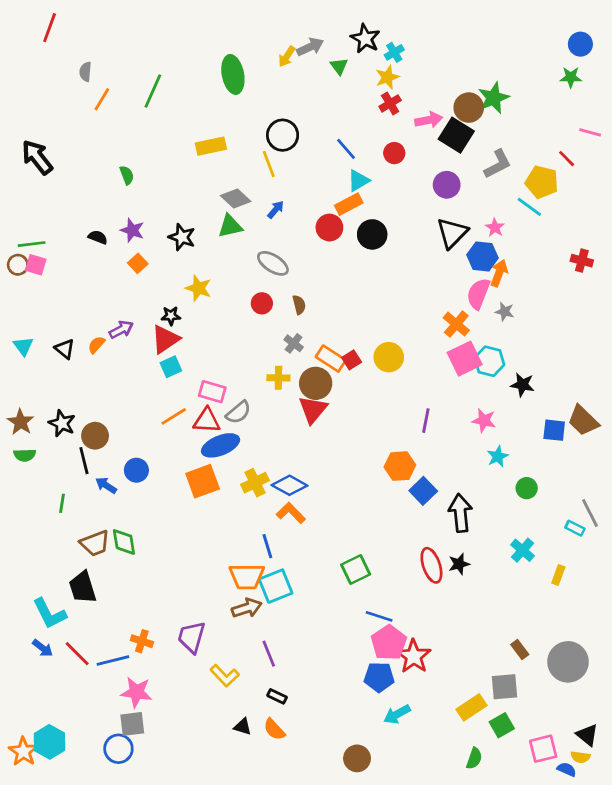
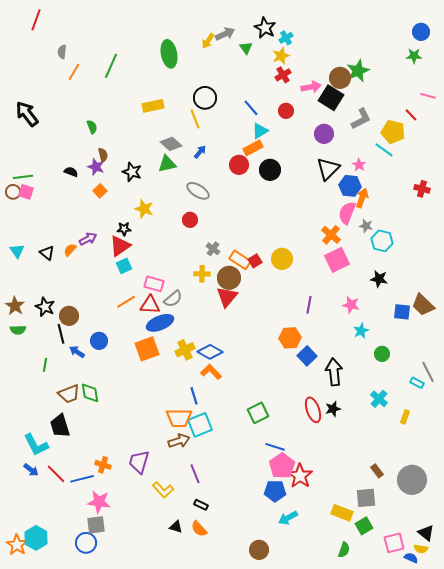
brown semicircle: (299, 305) -> (103, 155), moved
cyan hexagon: (489, 361) -> (382, 241), moved
yellow rectangle: (471, 707) -> (342, 513), turned 55

